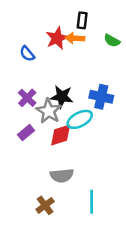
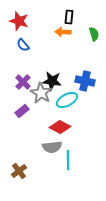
red star: (57, 38) -> (19, 21), moved, turned -30
green semicircle: (112, 41) -> (94, 34), turned -136
red diamond: (61, 135) -> (60, 127), moved, turned 45
cyan line: (92, 202) -> (68, 160), moved
brown cross: (45, 205) -> (19, 171), moved

